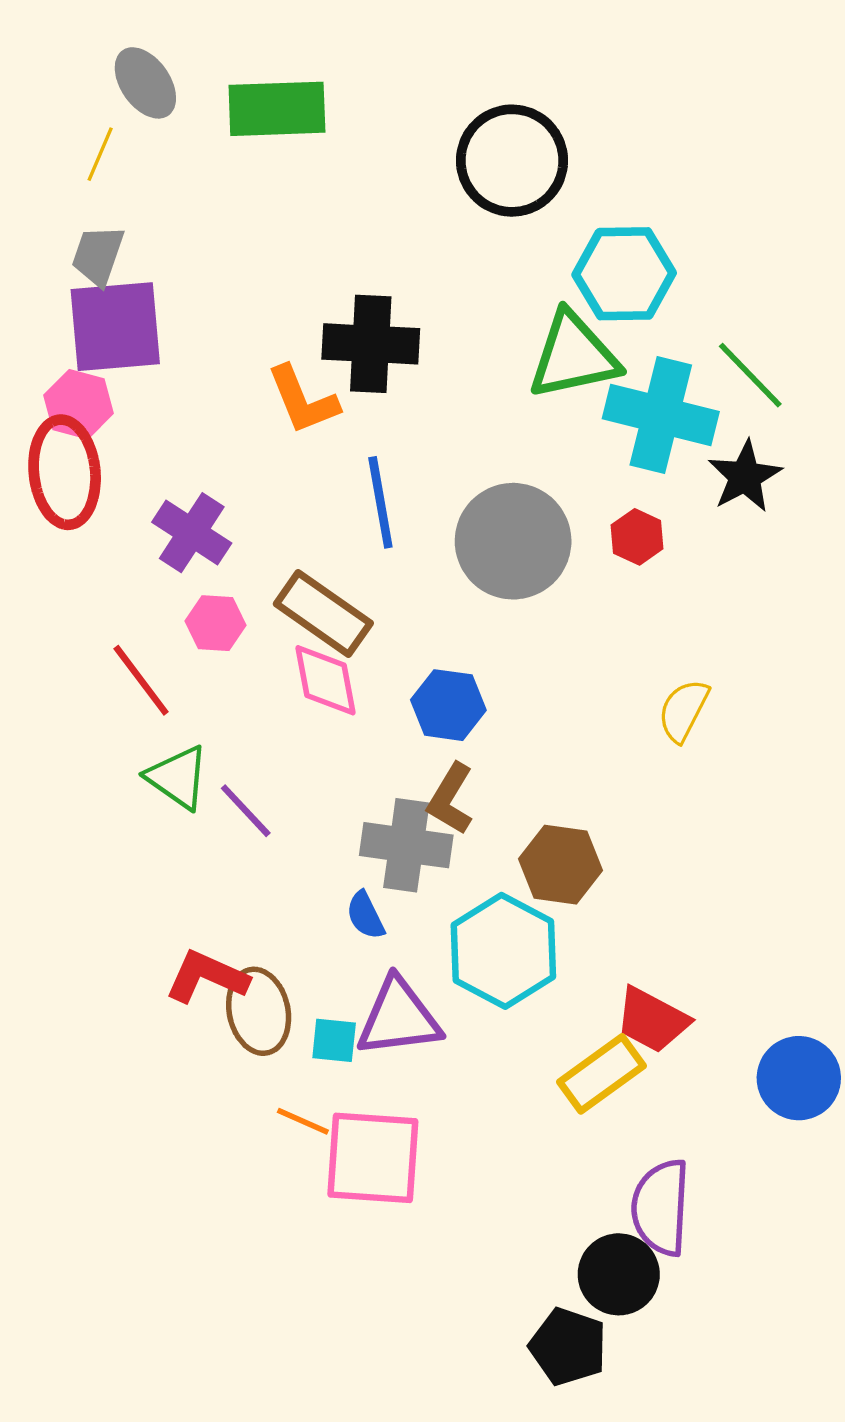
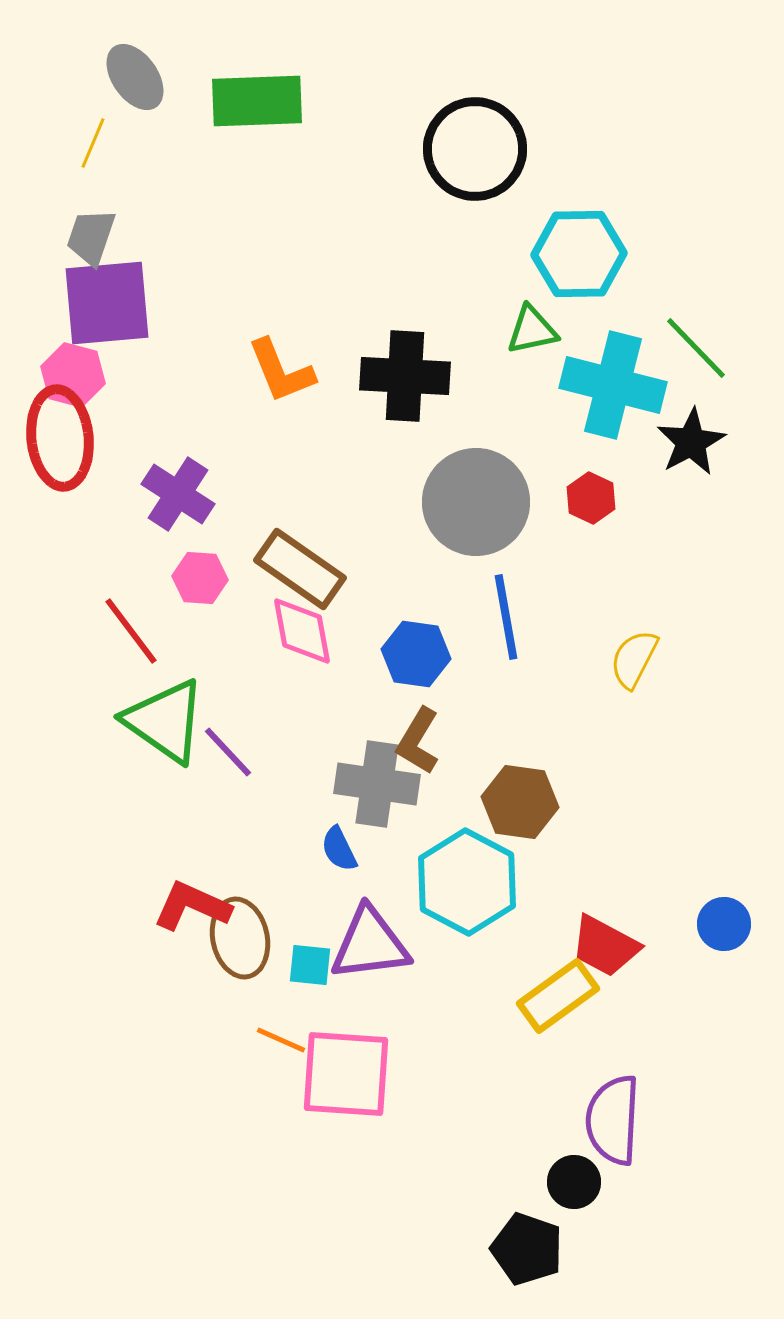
black cross: (371, 344) -> (405, 376), moved
green triangle: (573, 356) -> (532, 330), size x0.6
blue line: (380, 502) -> (506, 617), moved
green triangle: (178, 777) -> (165, 721), size x1.4
blue circle: (799, 1078) -> (724, 924), moved, size x0.7
black circle: (619, 1274) -> (574, 1182), size x0.7

